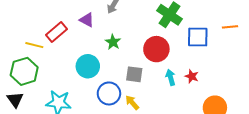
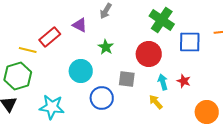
yellow arrow: (132, 103) -> (156, 102), moved

